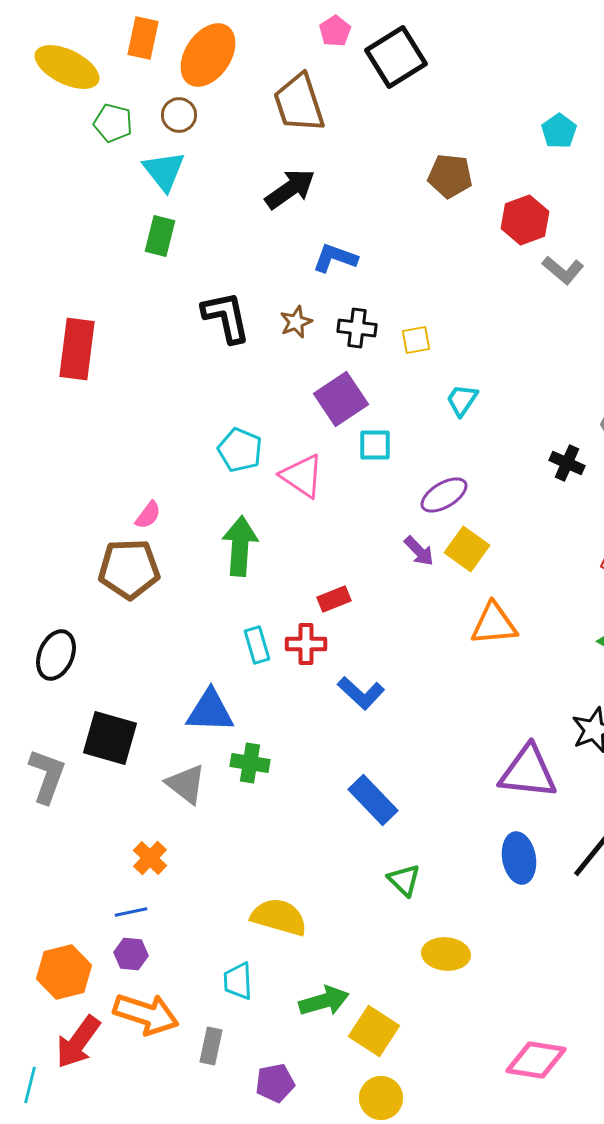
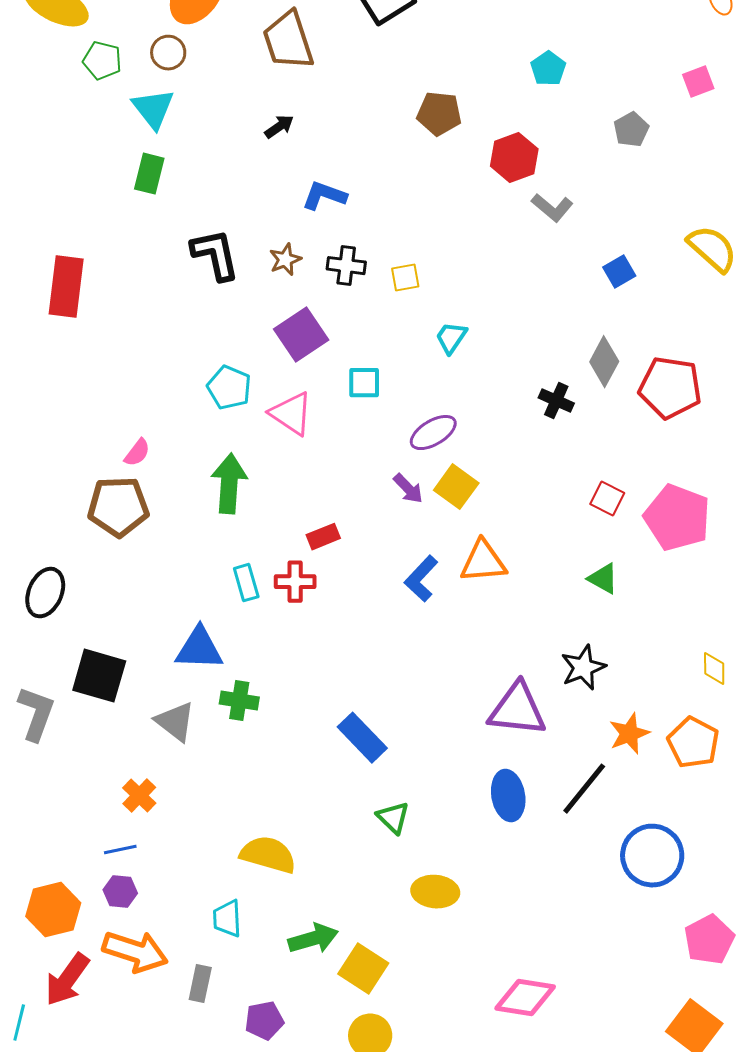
black arrow: (290, 189) -> (279, 127), size x0.6
purple square: (341, 399) -> (301, 335), moved
blue L-shape: (361, 693) -> (421, 579), moved, turned 90

